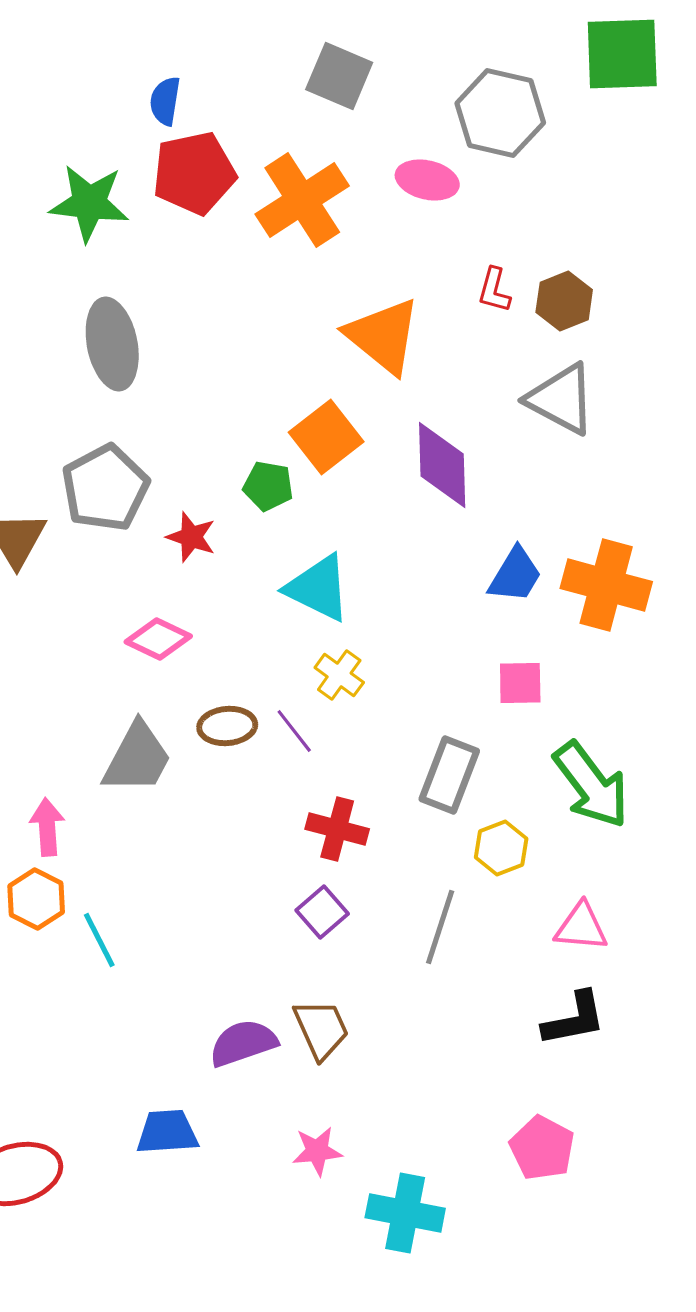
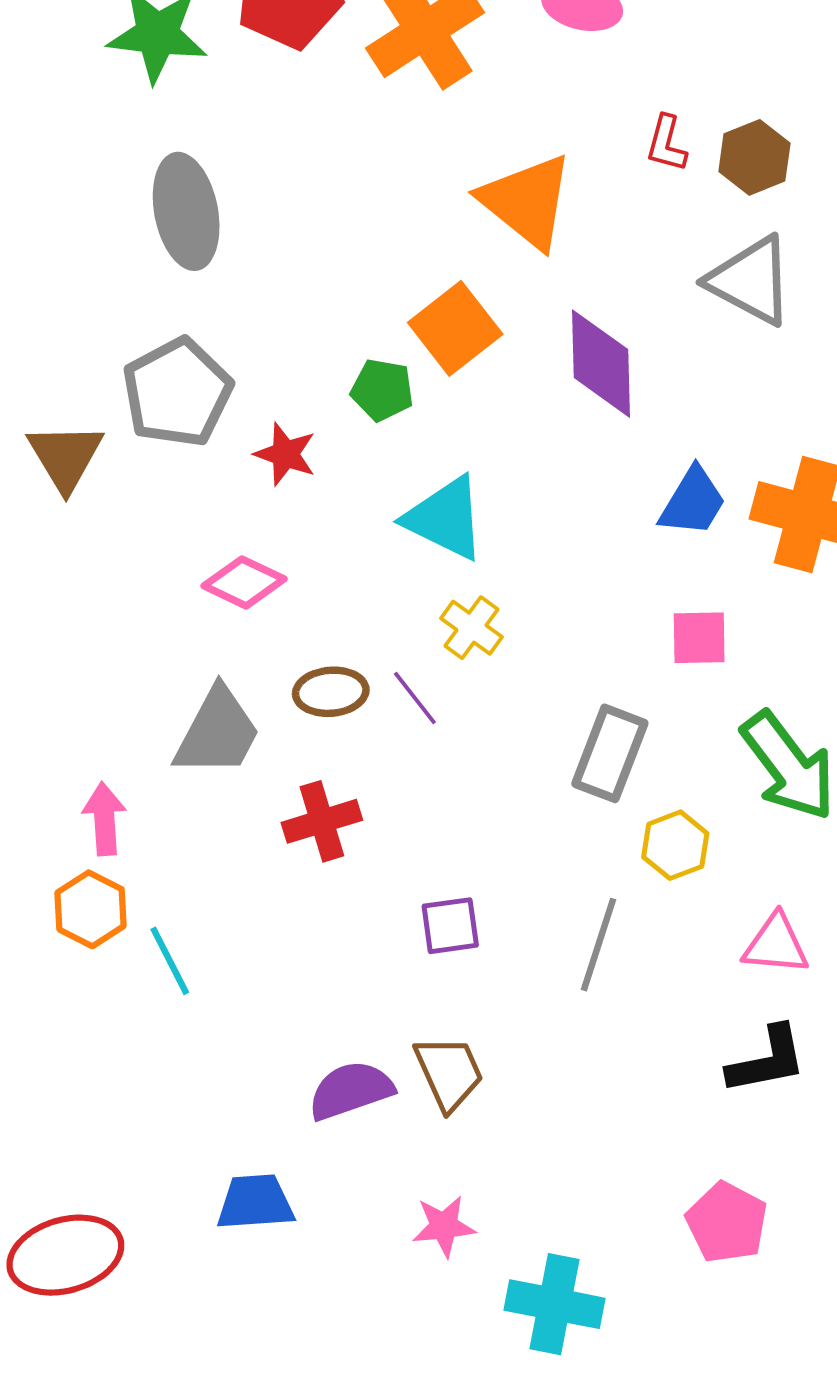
red cross: (337, 829) -> (322, 821), moved, turned -32
purple square: (322, 912) -> (450, 926), turned 33

